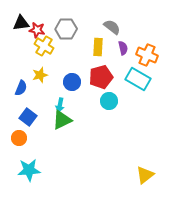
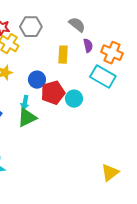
yellow rectangle: (98, 47) -> (63, 55), moved
red pentagon: (101, 77) -> (53, 93), moved

